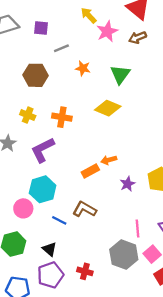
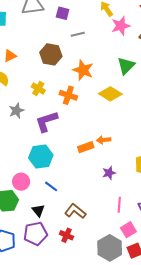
orange star: (83, 68) -> (83, 70), moved, size x1.5
purple star: (128, 184) -> (109, 173), moved
pink circle: (23, 208) -> (21, 182), moved
brown L-shape: (84, 209) -> (75, 211), moved
gray hexagon: (124, 255) -> (110, 248), moved

